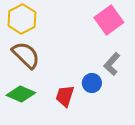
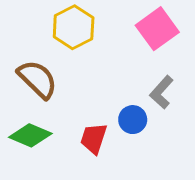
yellow hexagon: (22, 19) -> (74, 27), moved

